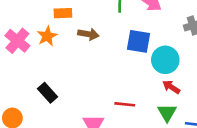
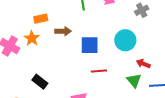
blue square: (139, 41) -> (90, 45), moved
red arrow: (171, 87) -> (143, 64), moved
red line: (125, 104) -> (99, 71), moved

